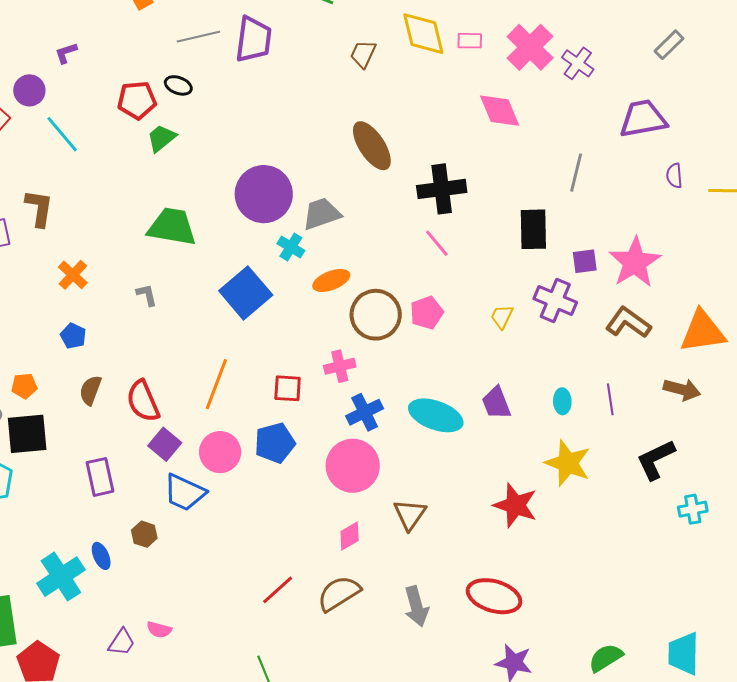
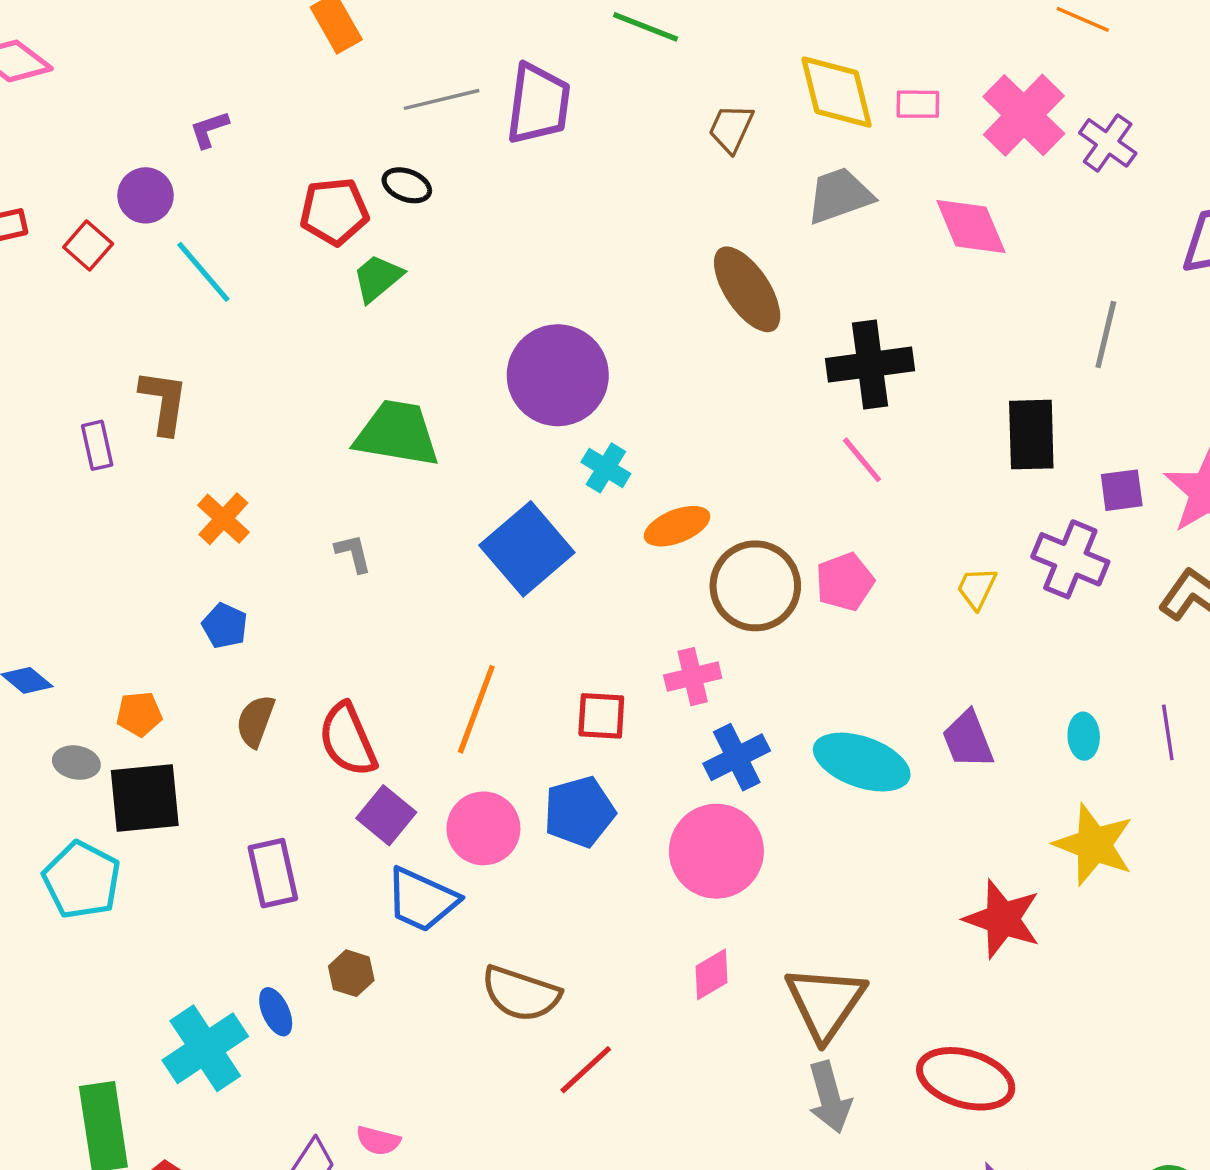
gray trapezoid: (322, 214) -> (839, 196), moved
brown triangle: (410, 515) -> (825, 1003), moved, size x1.4
brown semicircle: (339, 593) -> (521, 994), moved, turned -129

